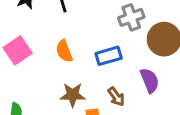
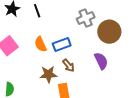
blue rectangle: (109, 56) -> (62, 45), moved
brown arrow: (116, 97) -> (68, 65), moved

